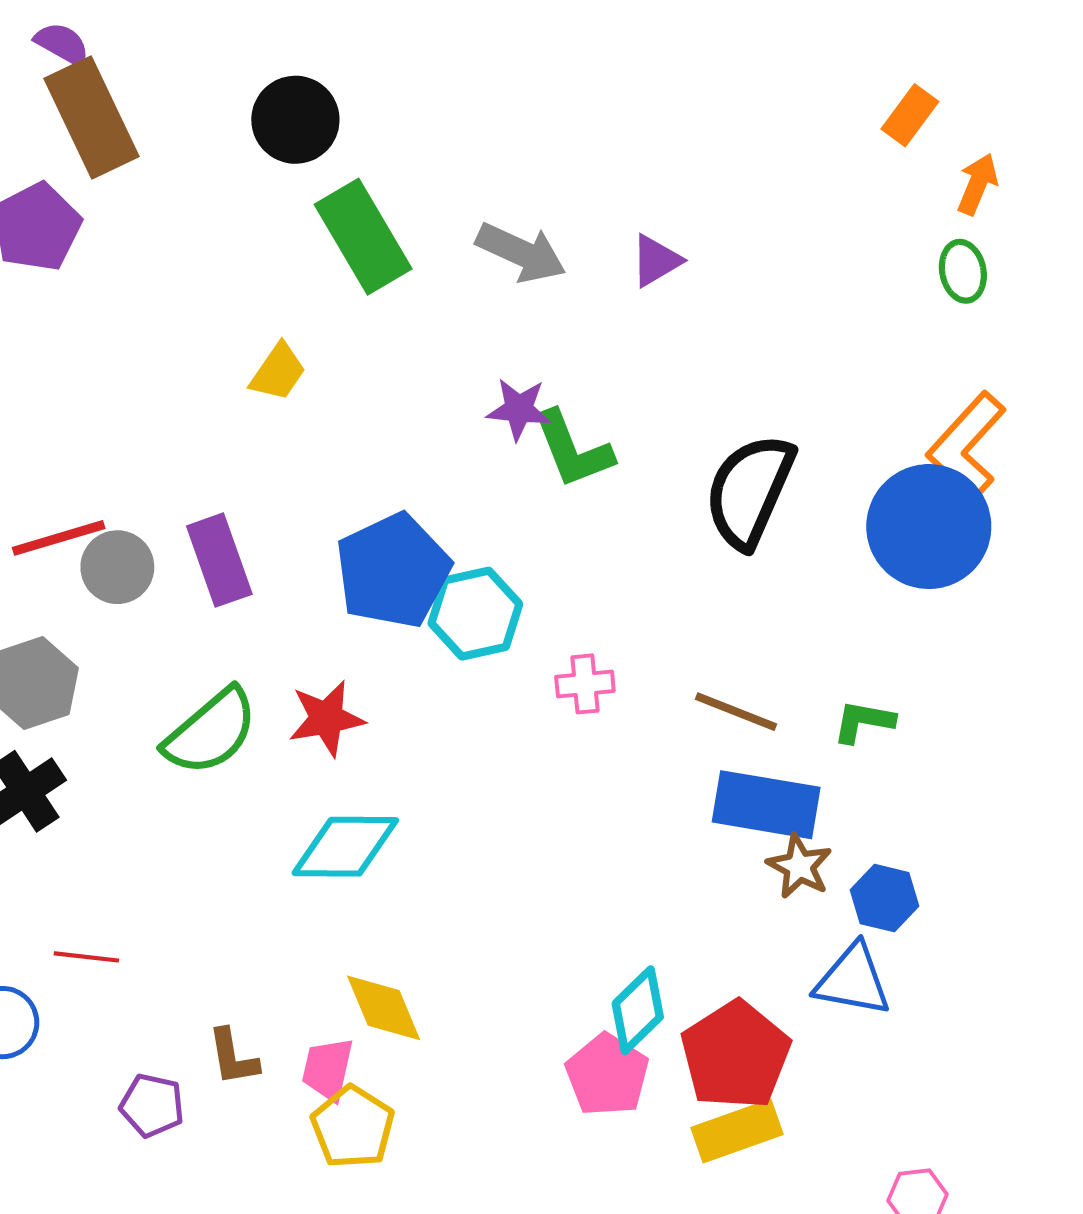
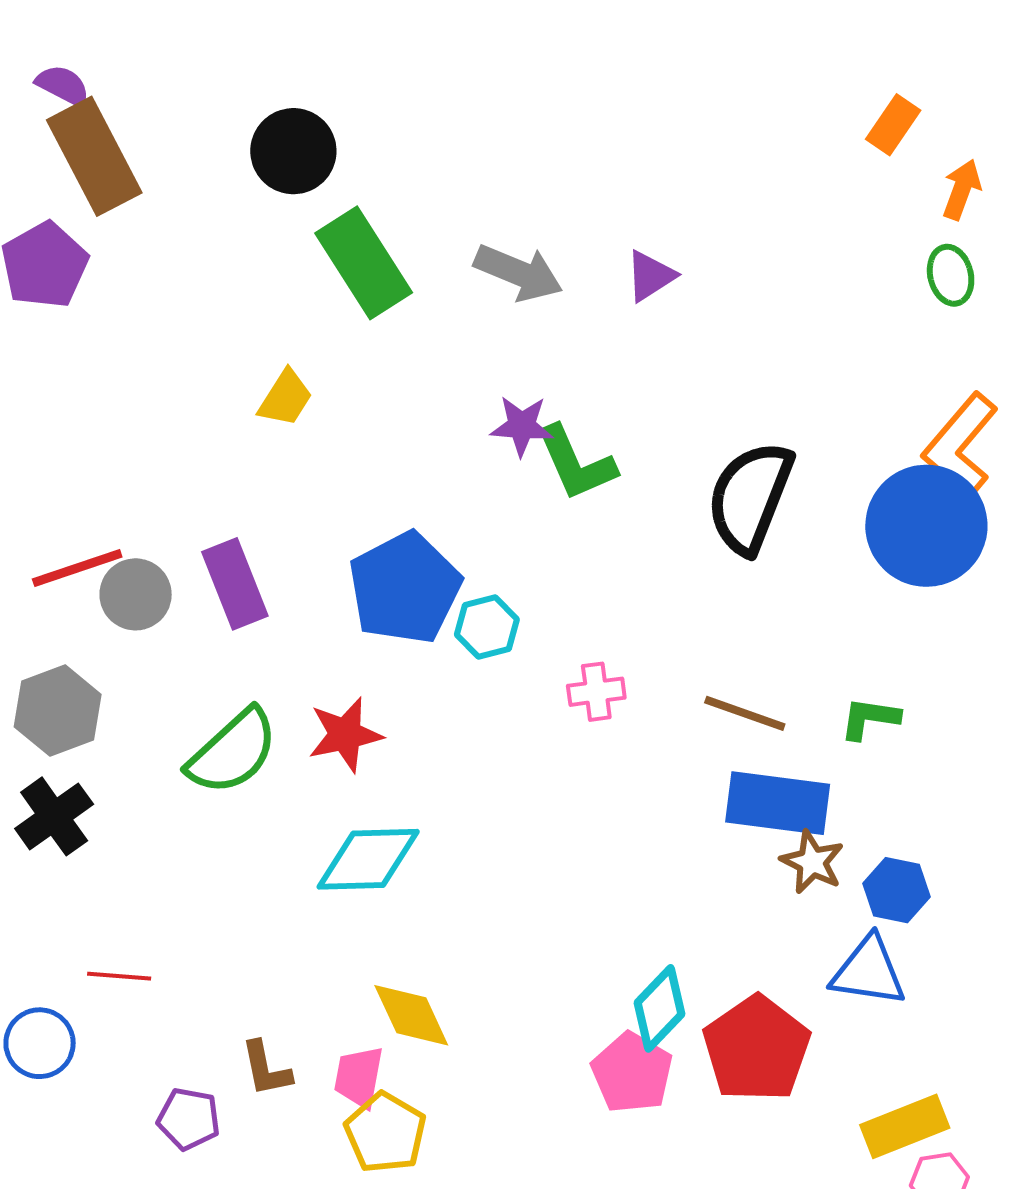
cyan hexagon: (475, 614) -> (487, 627), size x0.7
yellow rectangle: (737, 1131) -> (905, 1126), moved

